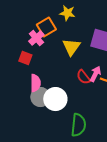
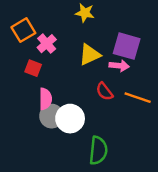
orange square: (46, 27) -> (23, 30), moved
yellow triangle: (71, 47) -> (90, 55), turned 30
pink arrow: (95, 74) -> (119, 66), moved, turned 70

